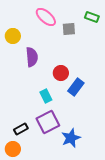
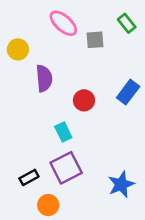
green rectangle: (92, 17) -> (127, 23), turned 32
blue rectangle: (76, 87) -> (128, 92), moved
blue star: (71, 138) -> (121, 184), moved
orange circle: (13, 149) -> (48, 205), moved

